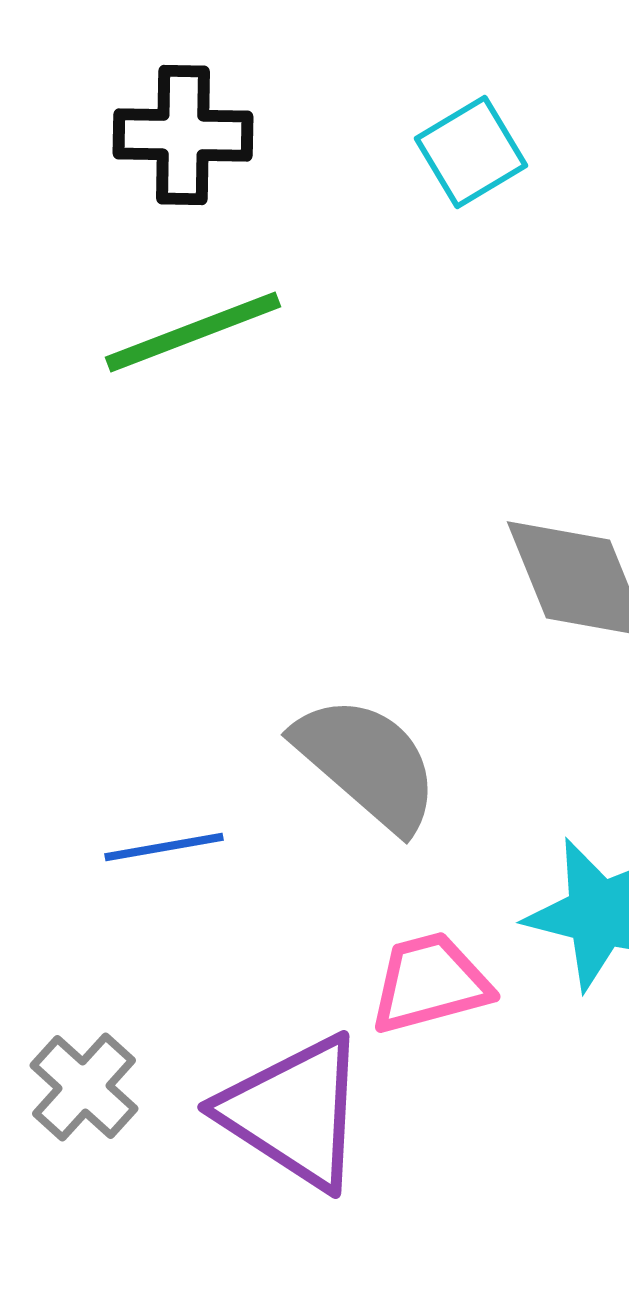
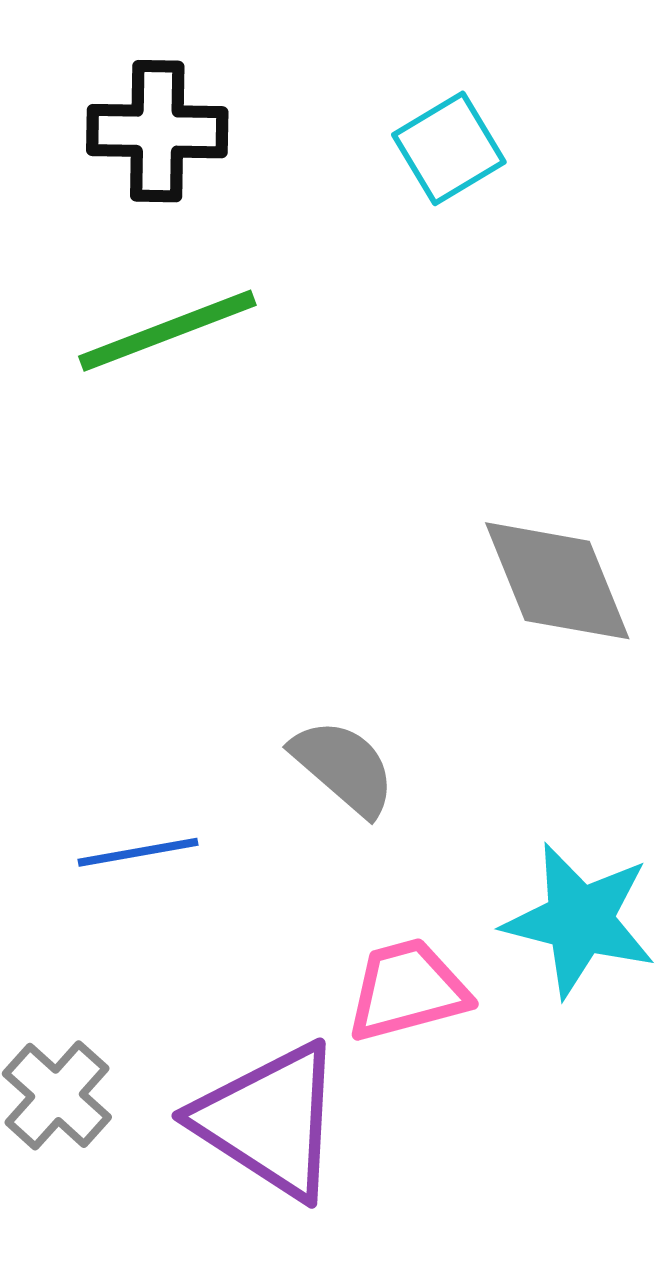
gray semicircle: (367, 763) -> (344, 767), size x0.7

